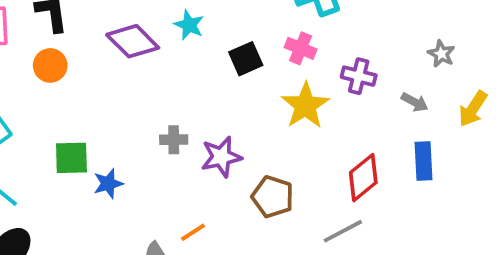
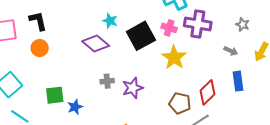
purple diamond: (133, 41) -> (96, 44), moved
black square: (246, 59) -> (141, 36), size x1.6
purple cross: (359, 76) -> (198, 24), moved, size x1.5
brown pentagon: (273, 197) -> (180, 103), moved

